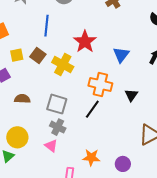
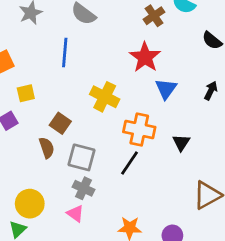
red star: (85, 42) -> (145, 57), moved
brown square: (38, 55) -> (60, 123), moved
yellow cross: (63, 64) -> (105, 97), moved
brown semicircle: (22, 99) -> (47, 148), moved, turned 70

